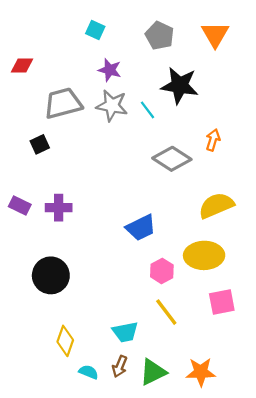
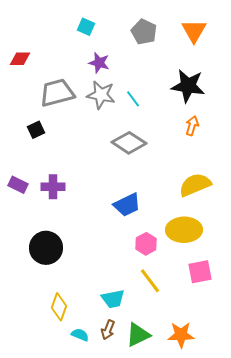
black star: (180, 86) -> (188, 86), moved
gray diamond: (172, 159) -> (129, 143), moved

